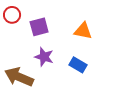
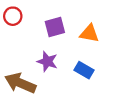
purple square: (39, 27) -> (55, 27), moved

